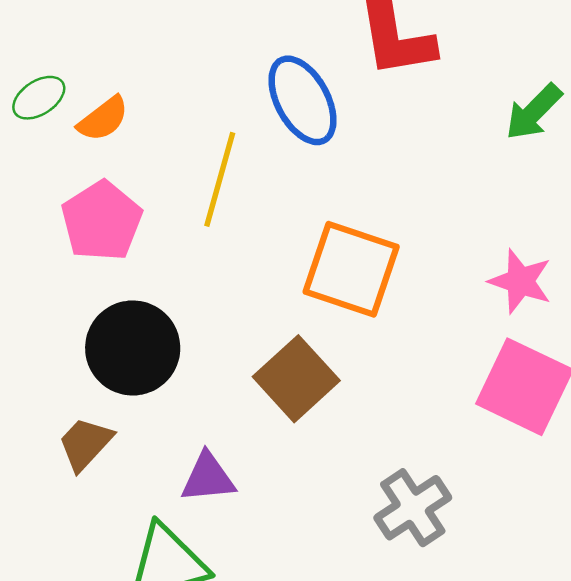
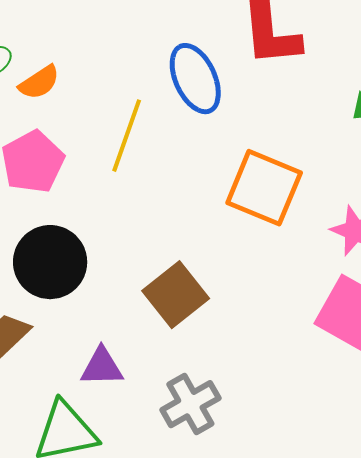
orange square: (351, 269) -> (264, 188), moved
gray cross: (413, 508) -> (190, 404), moved

